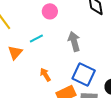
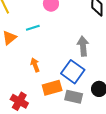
gray arrow: (74, 41) -> (83, 46), moved

